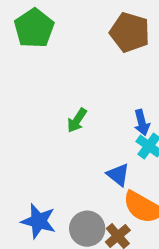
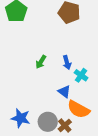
blue arrow: (142, 123) -> (67, 62), moved

